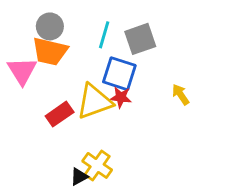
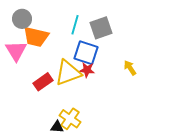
gray circle: (50, 26) -> (22, 19), moved
black triangle: (79, 177) -> (57, 127), turned 32

